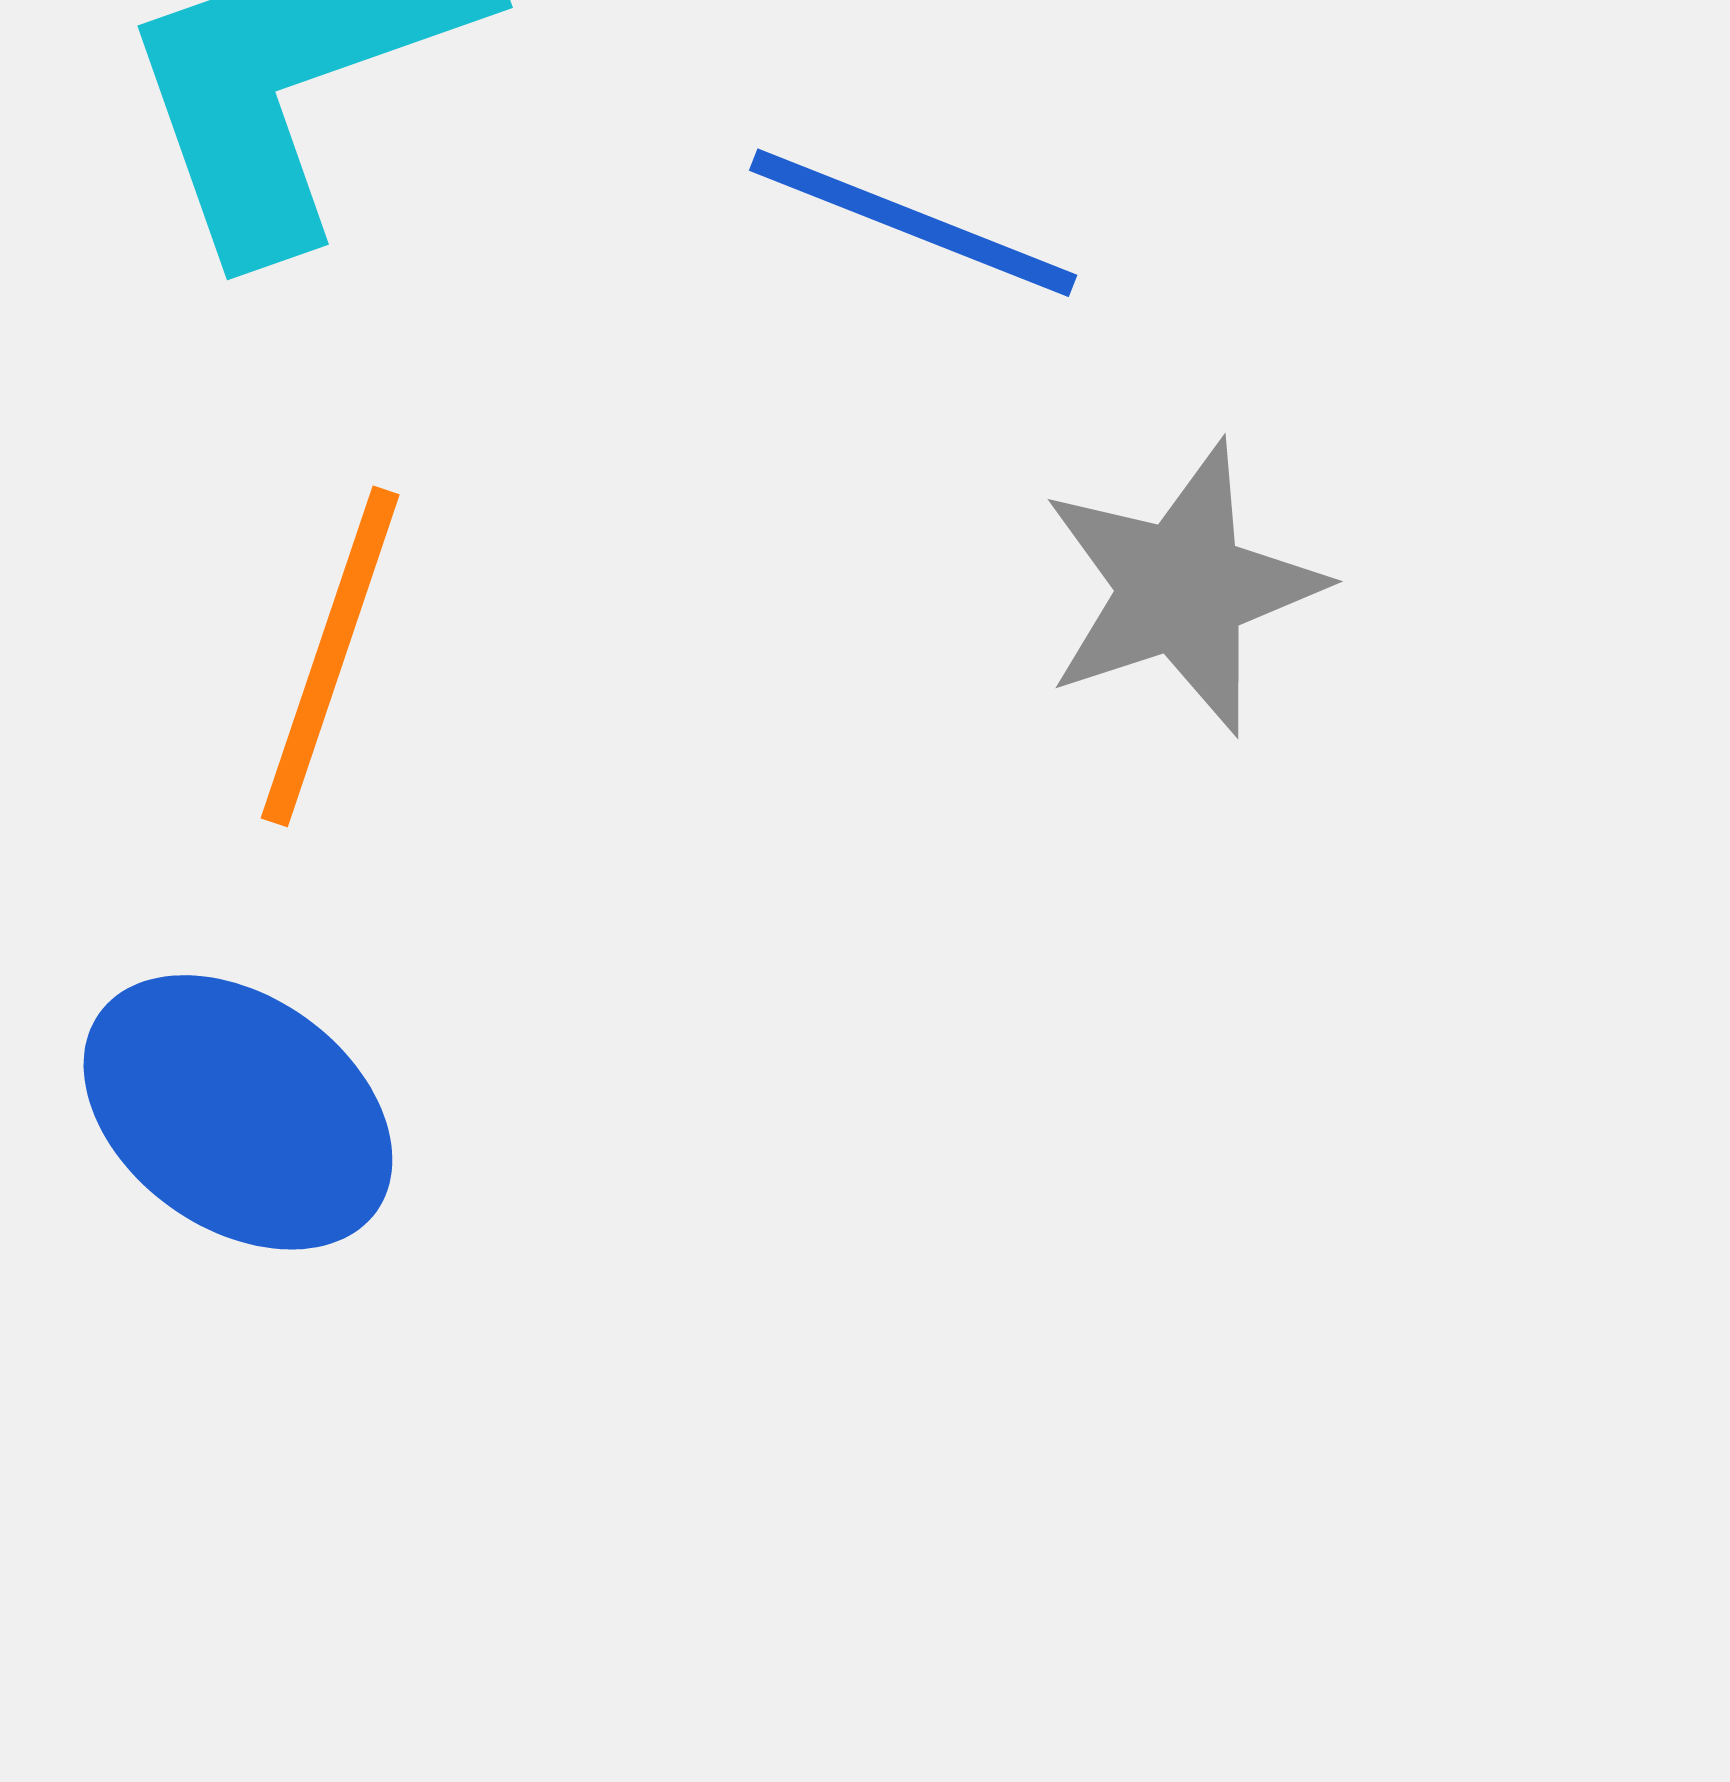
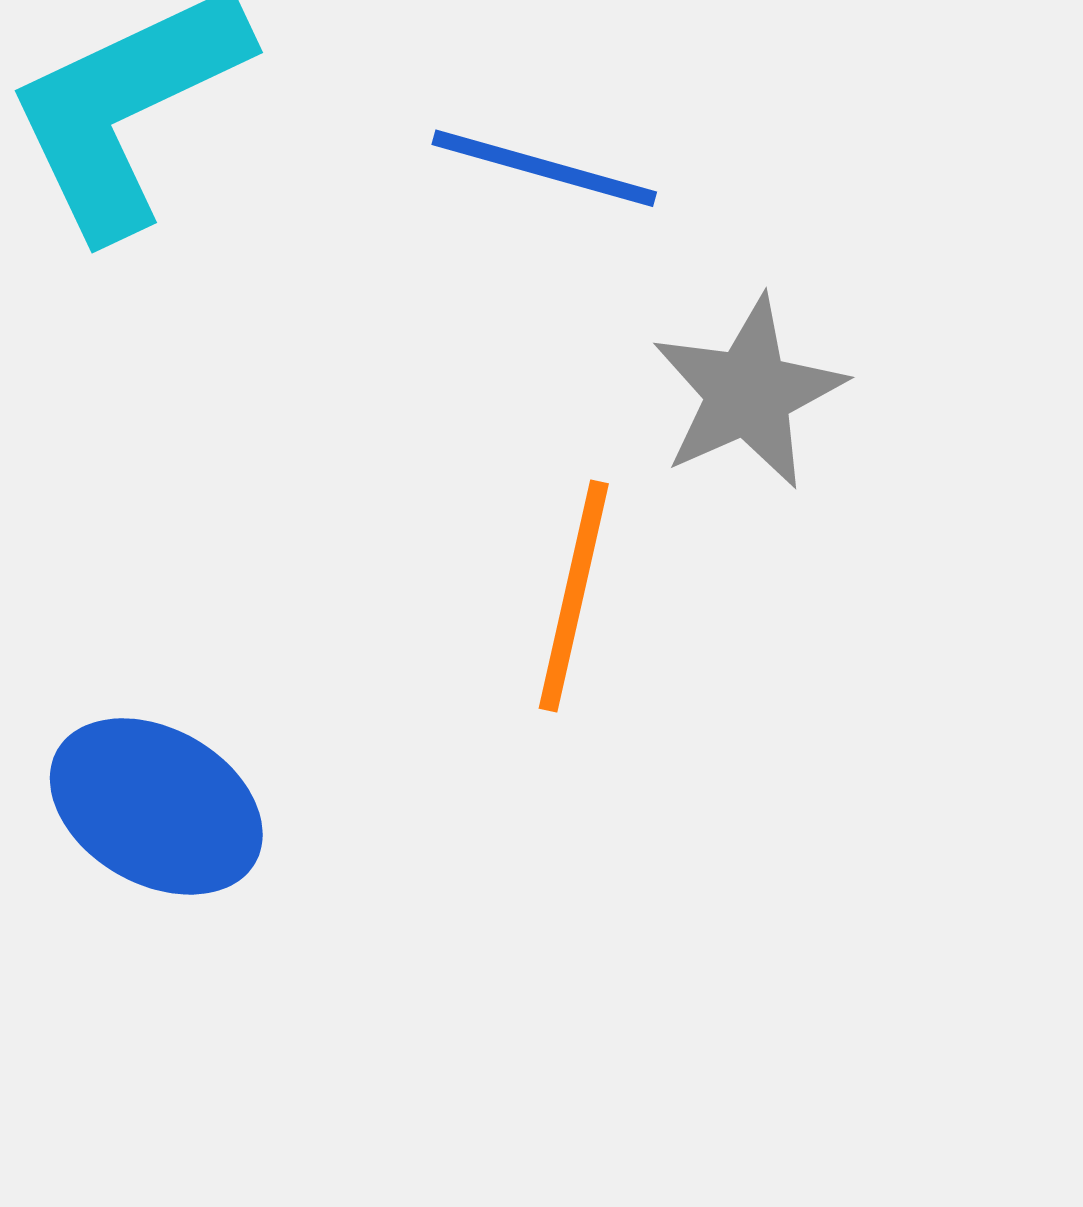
orange line: (330, 656) -> (574, 596), moved

